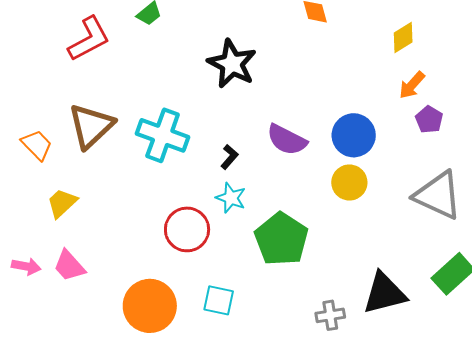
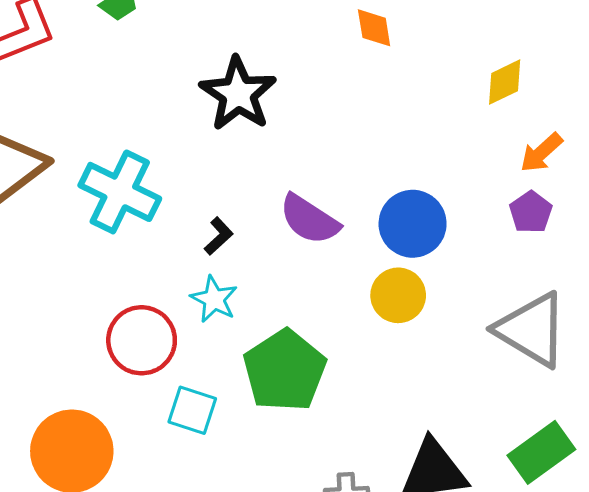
orange arrow: (412, 85) -> (541, 153), moved
cyan square: (219, 300) -> (192, 410), moved

